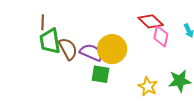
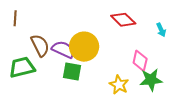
pink diamond: (161, 36) -> (140, 61), moved
green trapezoid: (50, 41) -> (22, 67), moved, turned 84

